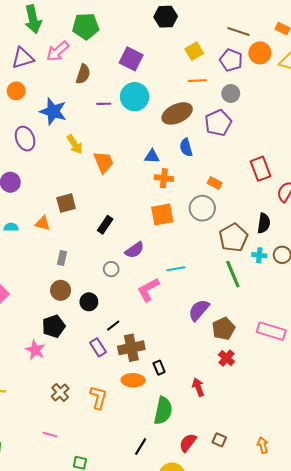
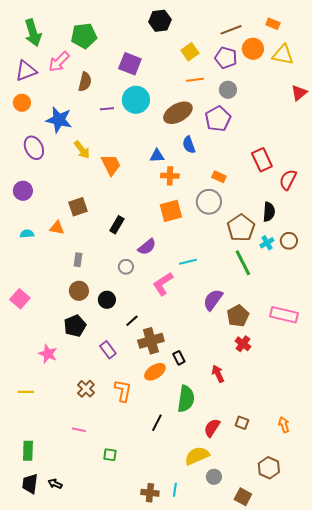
brown line: (239, 32) -> (231, 30), turned -35
cyan cross: (259, 255) -> (267, 243), turned -32
purple rectangle: (98, 347) -> (108, 350), moved
pink star: (35, 350) -> (48, 354), moved
orange ellipse: (133, 380) -> (155, 372), turned -30
black line: (141, 446) -> (157, 423), moved

